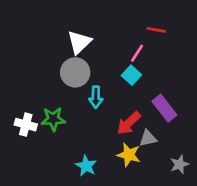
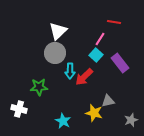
purple rectangle: (164, 108) -> (120, 63), moved
red arrow: (129, 123) -> (84, 77), moved
white cross: (26, 125) -> (19, 109), moved

